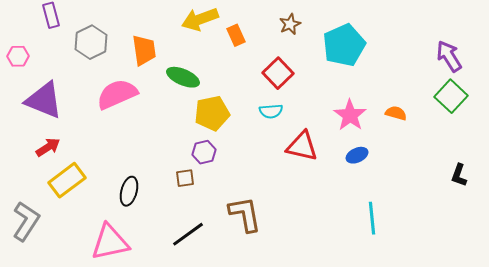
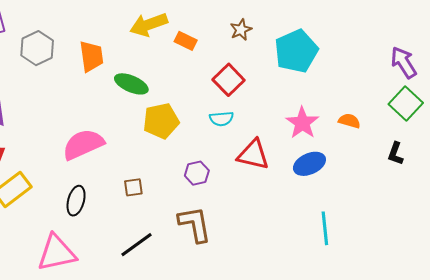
orange rectangle: (236, 35) -> (186, 41), turned -40
pink semicircle: (117, 94) -> (83, 144), moved
purple hexagon: (204, 152) -> (197, 173), moved
blue ellipse: (357, 155) -> (309, 164), size x1.4
black L-shape: (459, 175) -> (395, 154), moved

